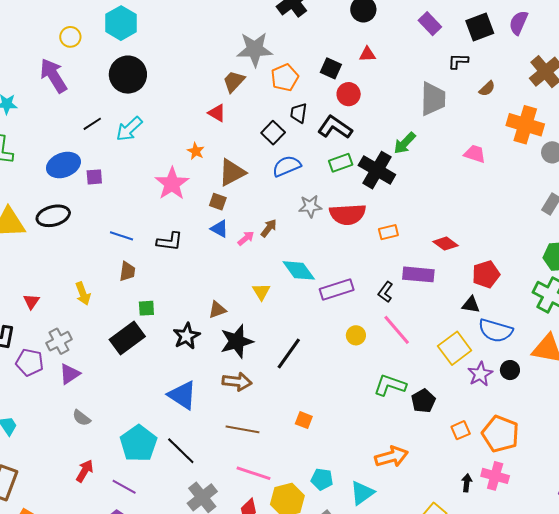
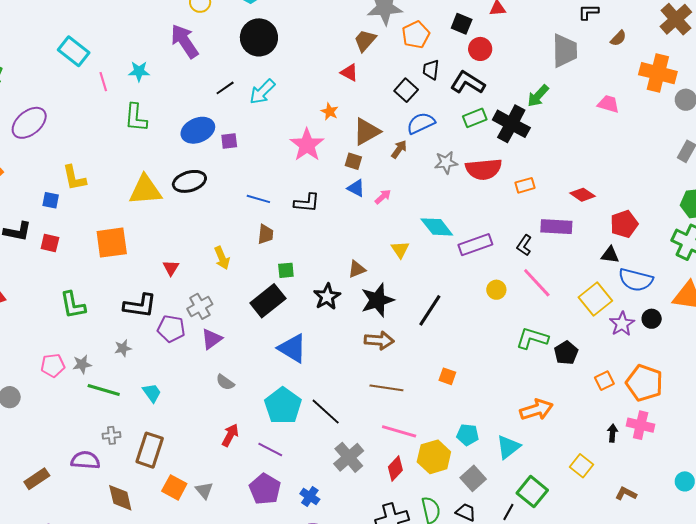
brown arrow: (269, 228) -> (399, 149), moved
blue triangle: (182, 395) -> (292, 348), moved

